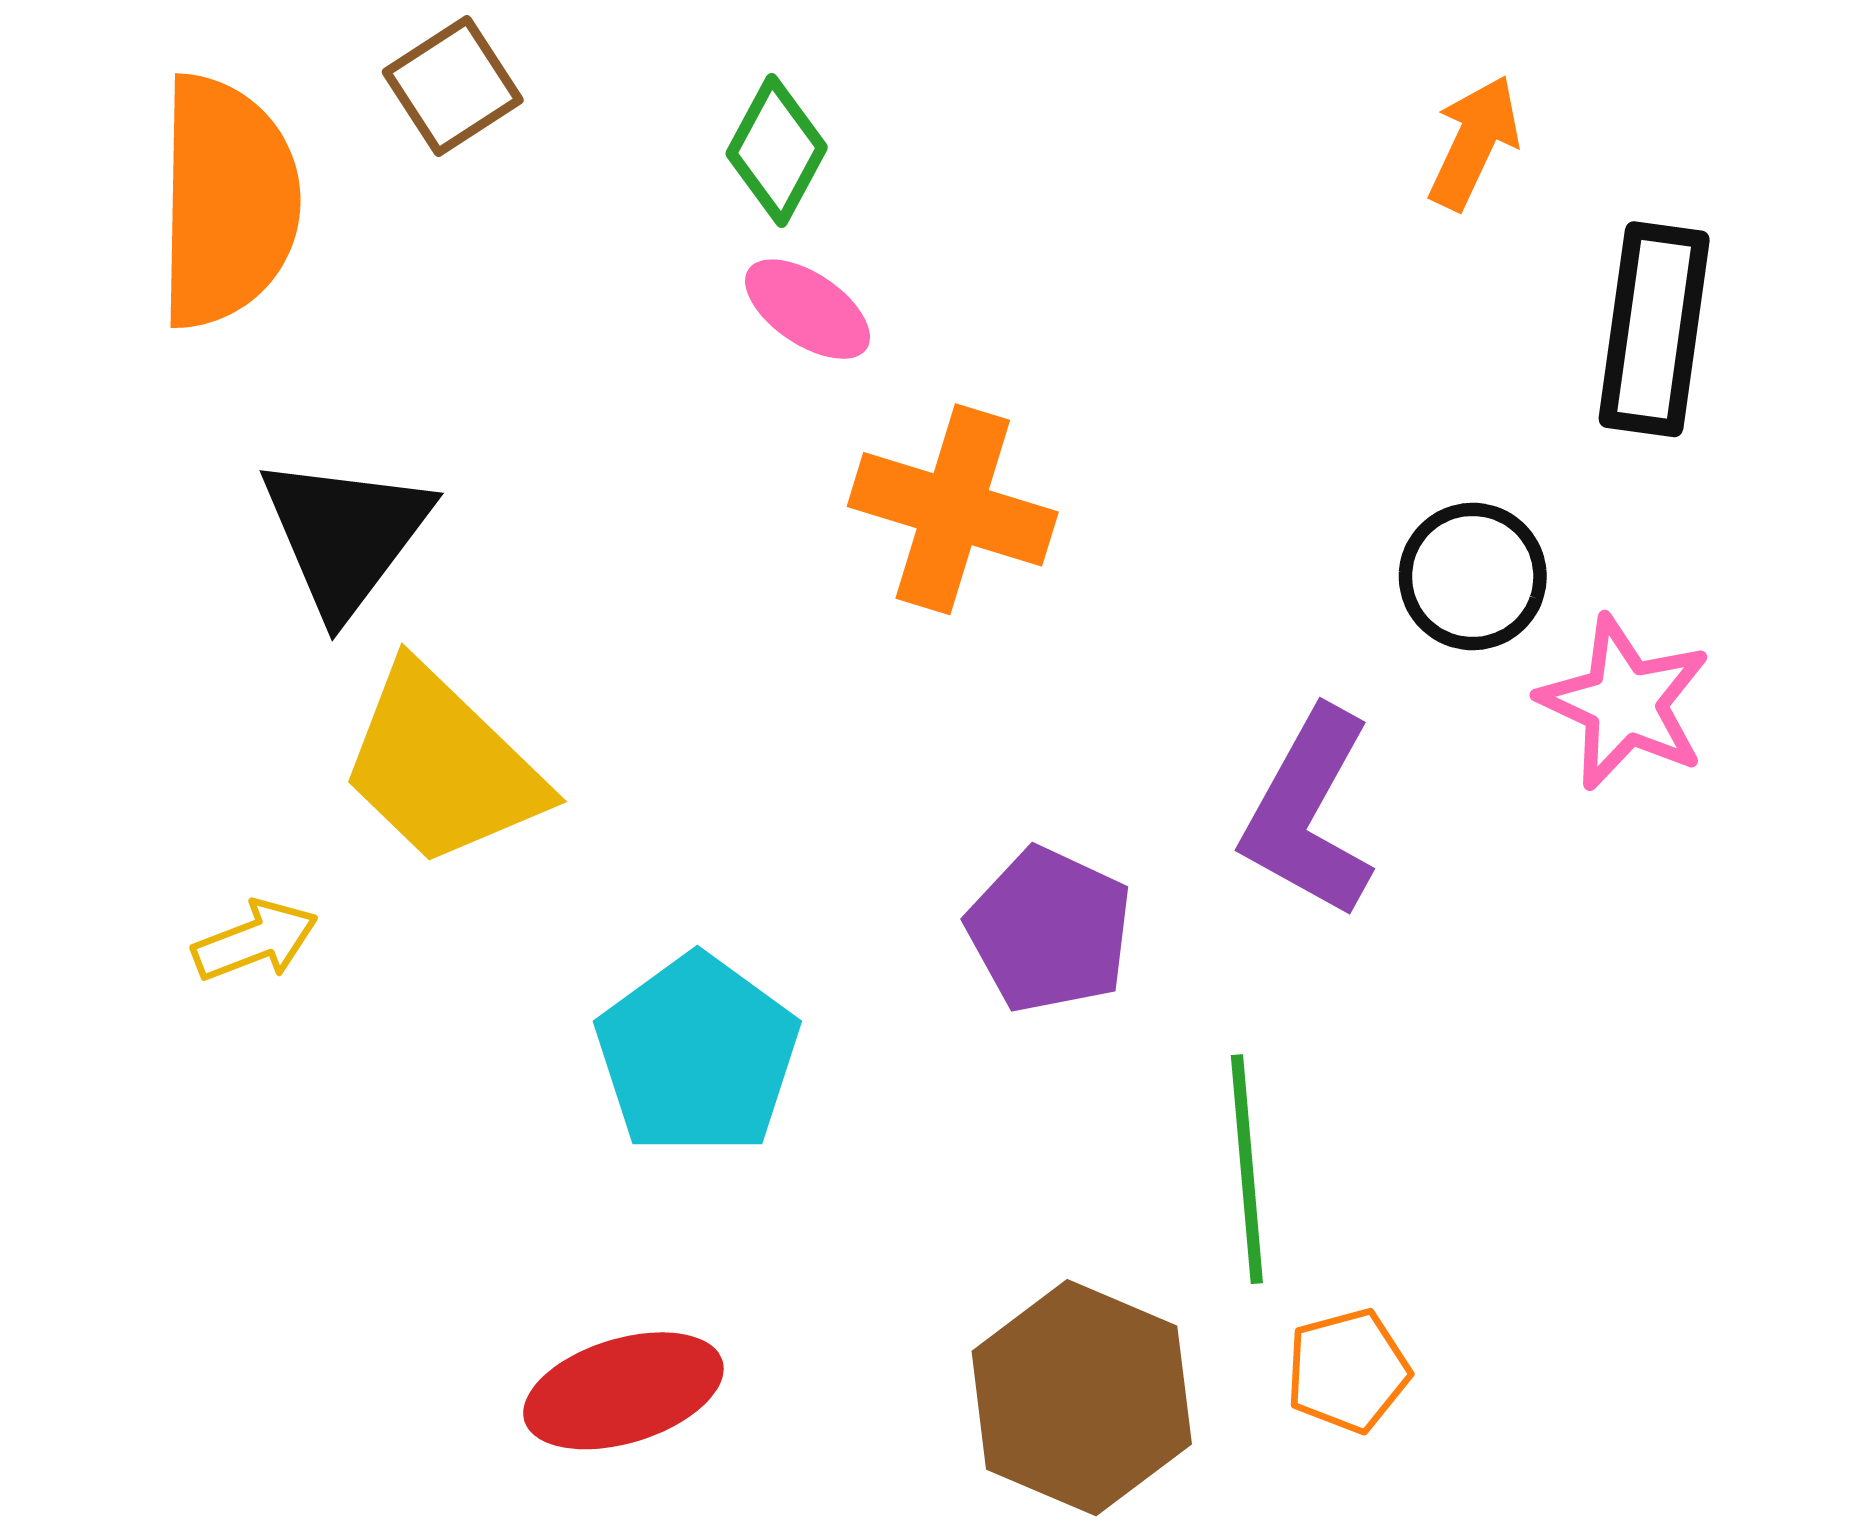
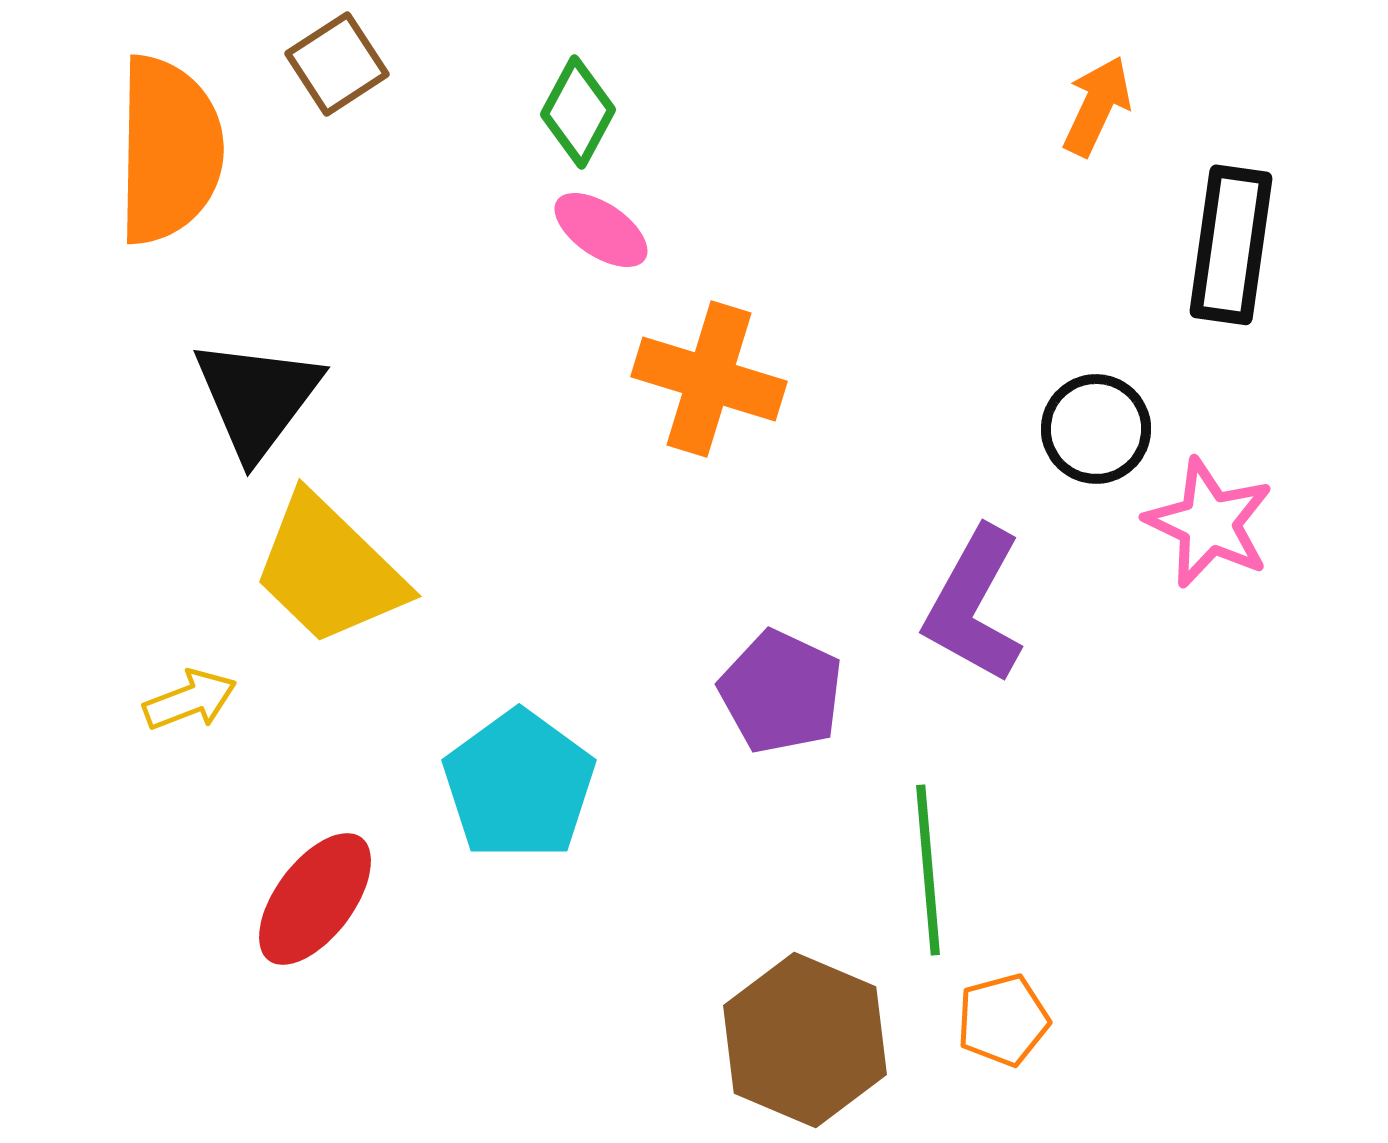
red ellipse: (623, 1391) -> (315, 899), moved, turned -36

